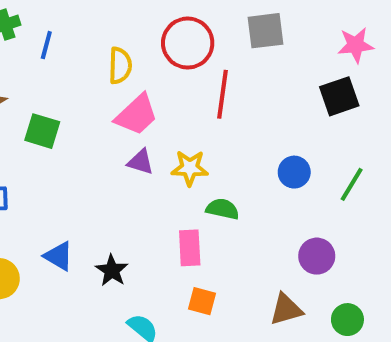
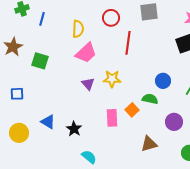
red circle: (188, 43) -> (111, 18), size x0.7
purple triangle: (141, 162) -> (88, 84), moved, turned 32
green semicircle: (222, 209) -> (150, 99), moved
orange square: (202, 301) -> (132, 110), moved, turned 32
brown triangle: (286, 309) -> (149, 144), moved

